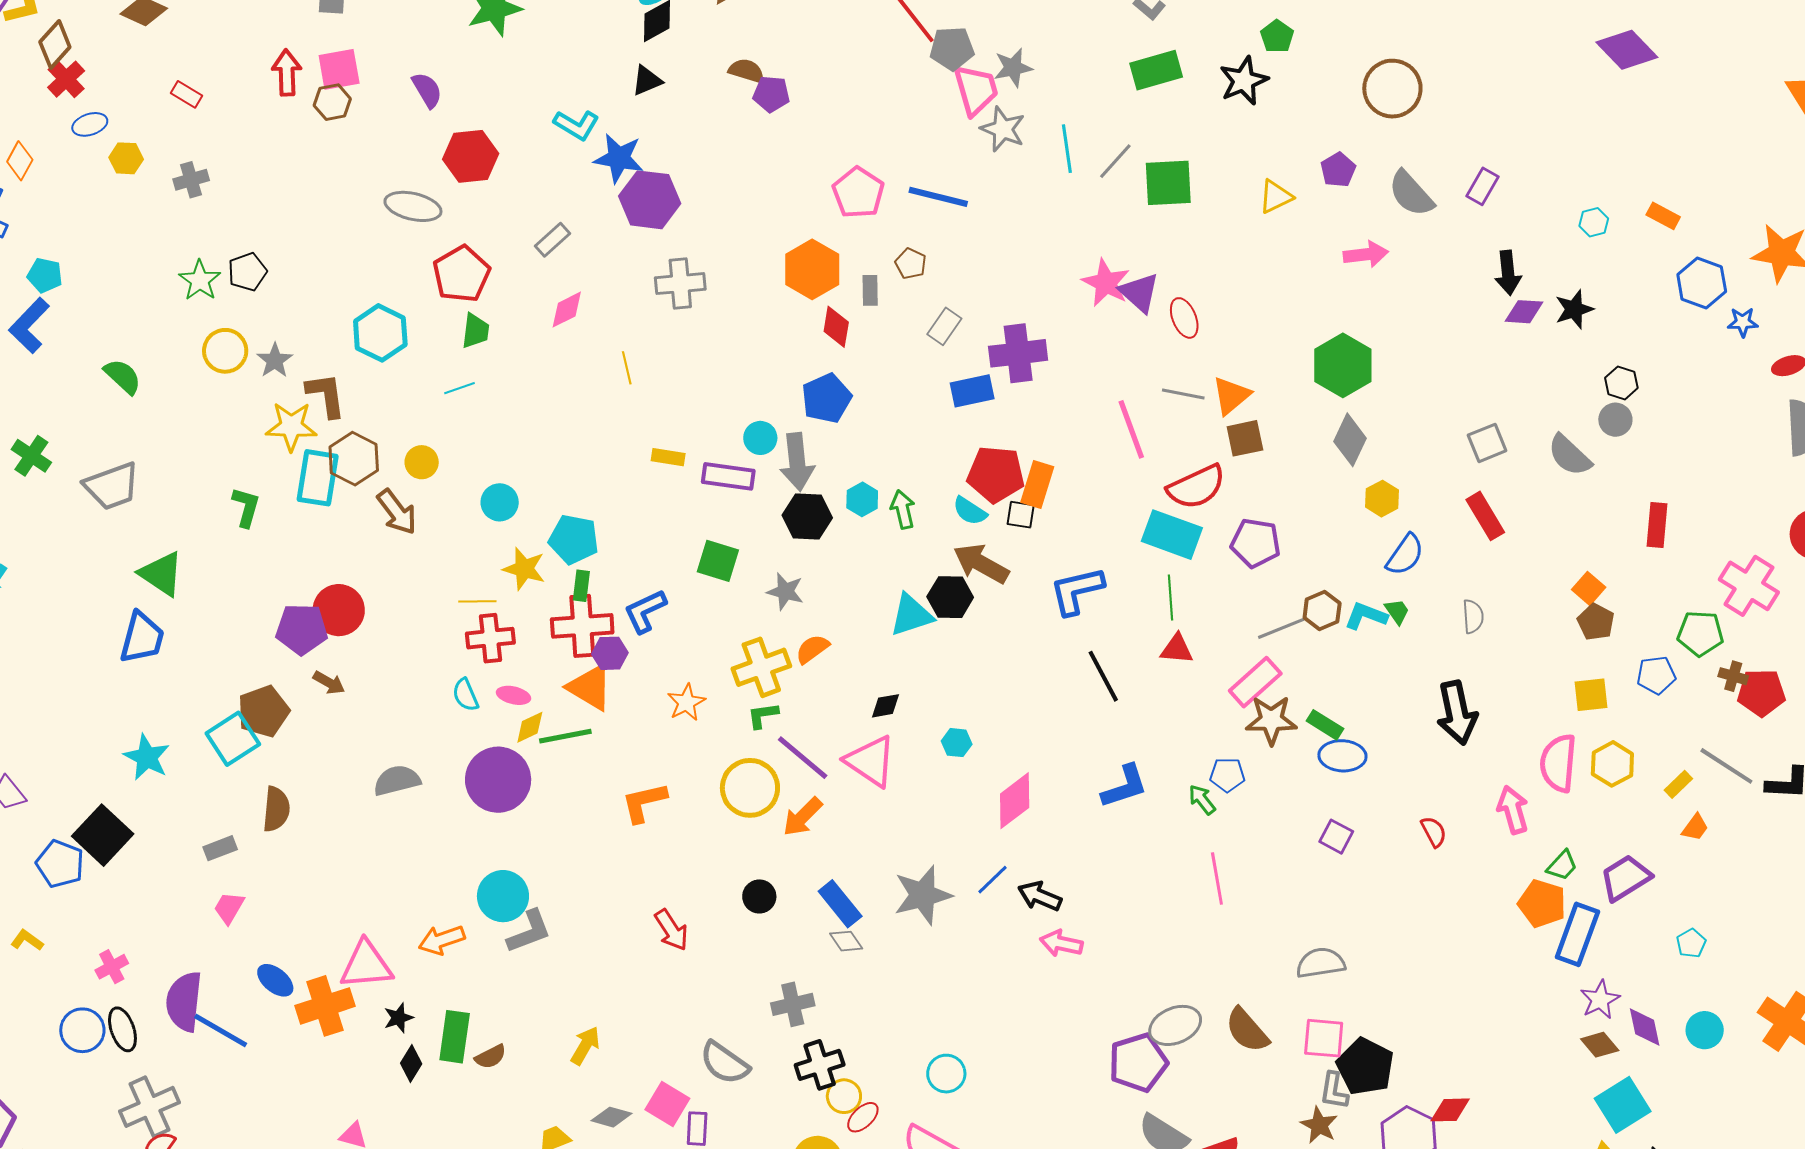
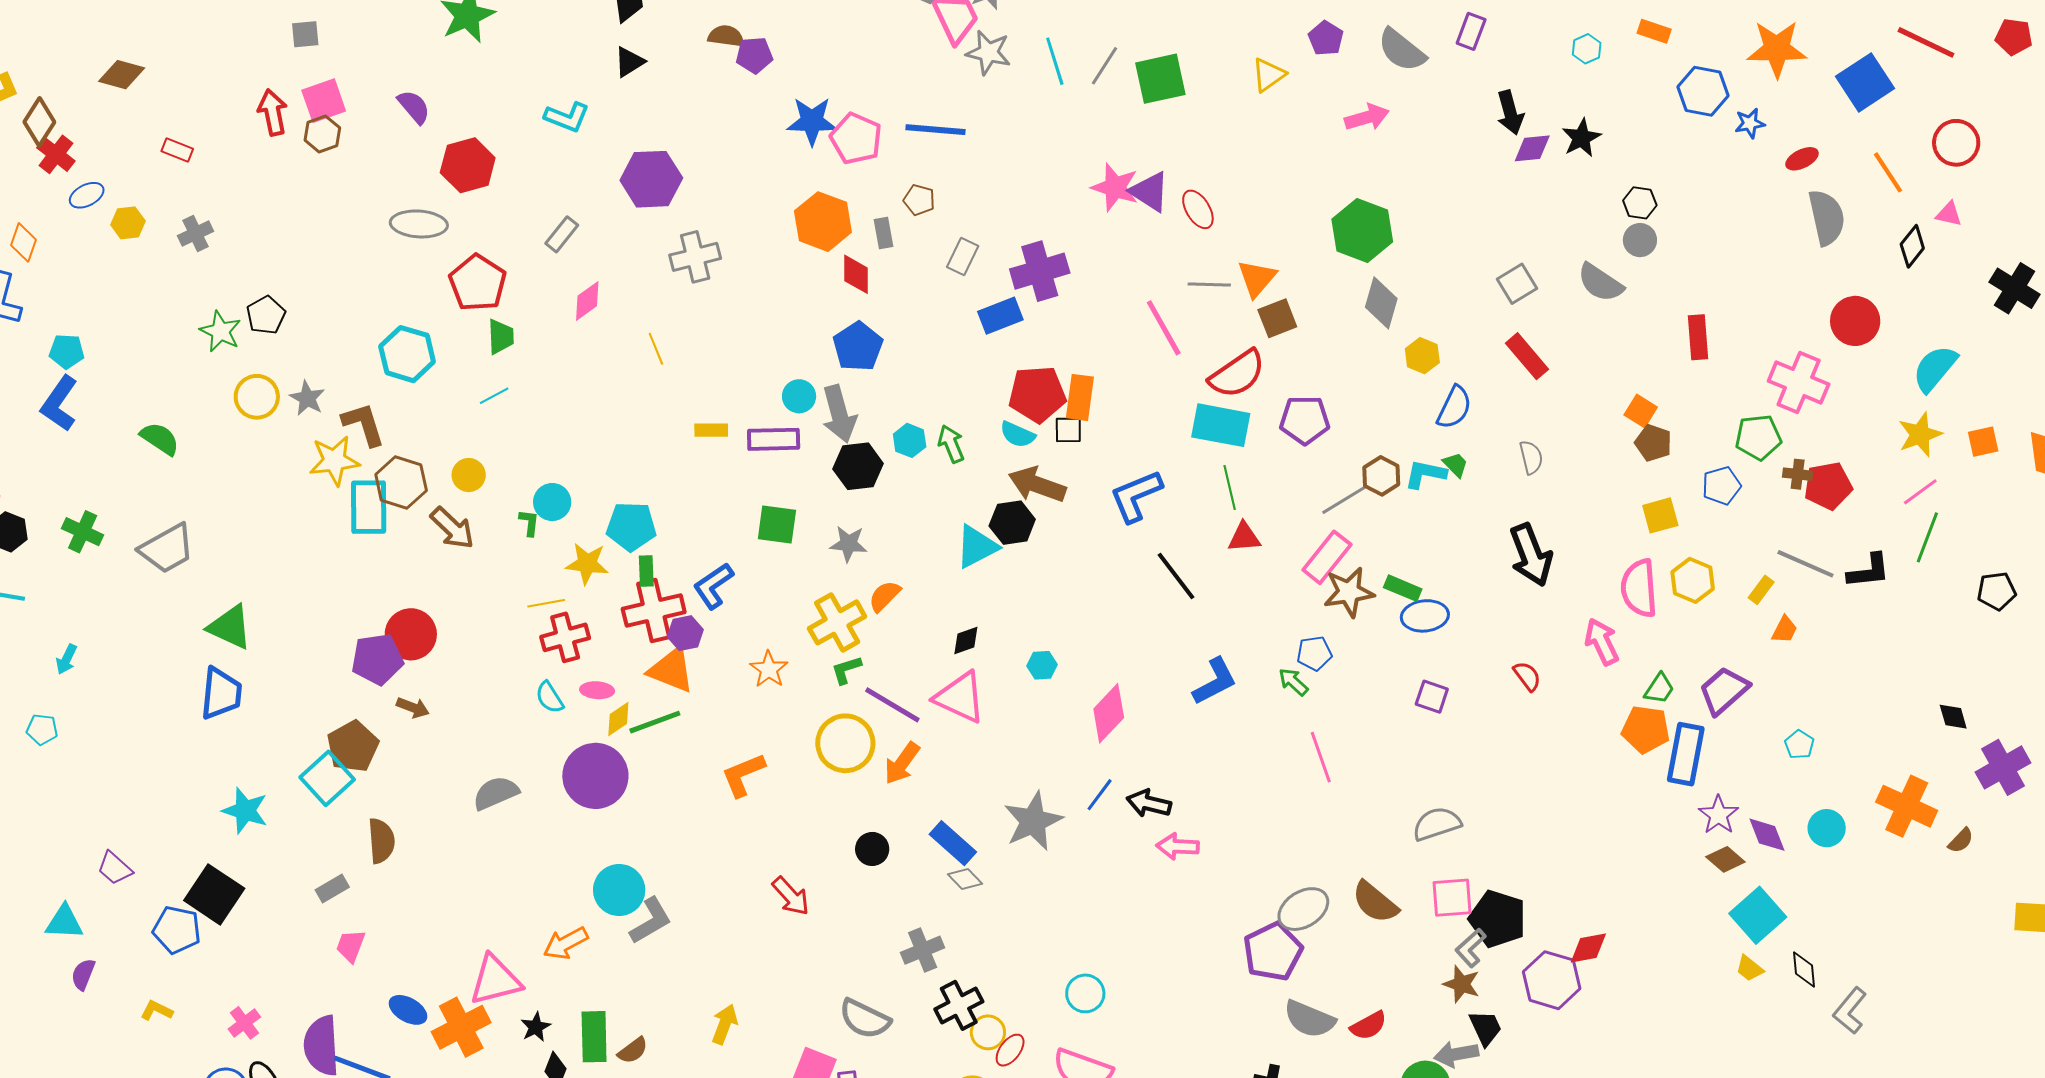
blue star: (619, 158) -> (812, 121), moved
green L-shape: (246, 507) -> (529, 523), moved, size x0.7
gray L-shape: (1334, 1091) -> (1471, 948), turned 48

